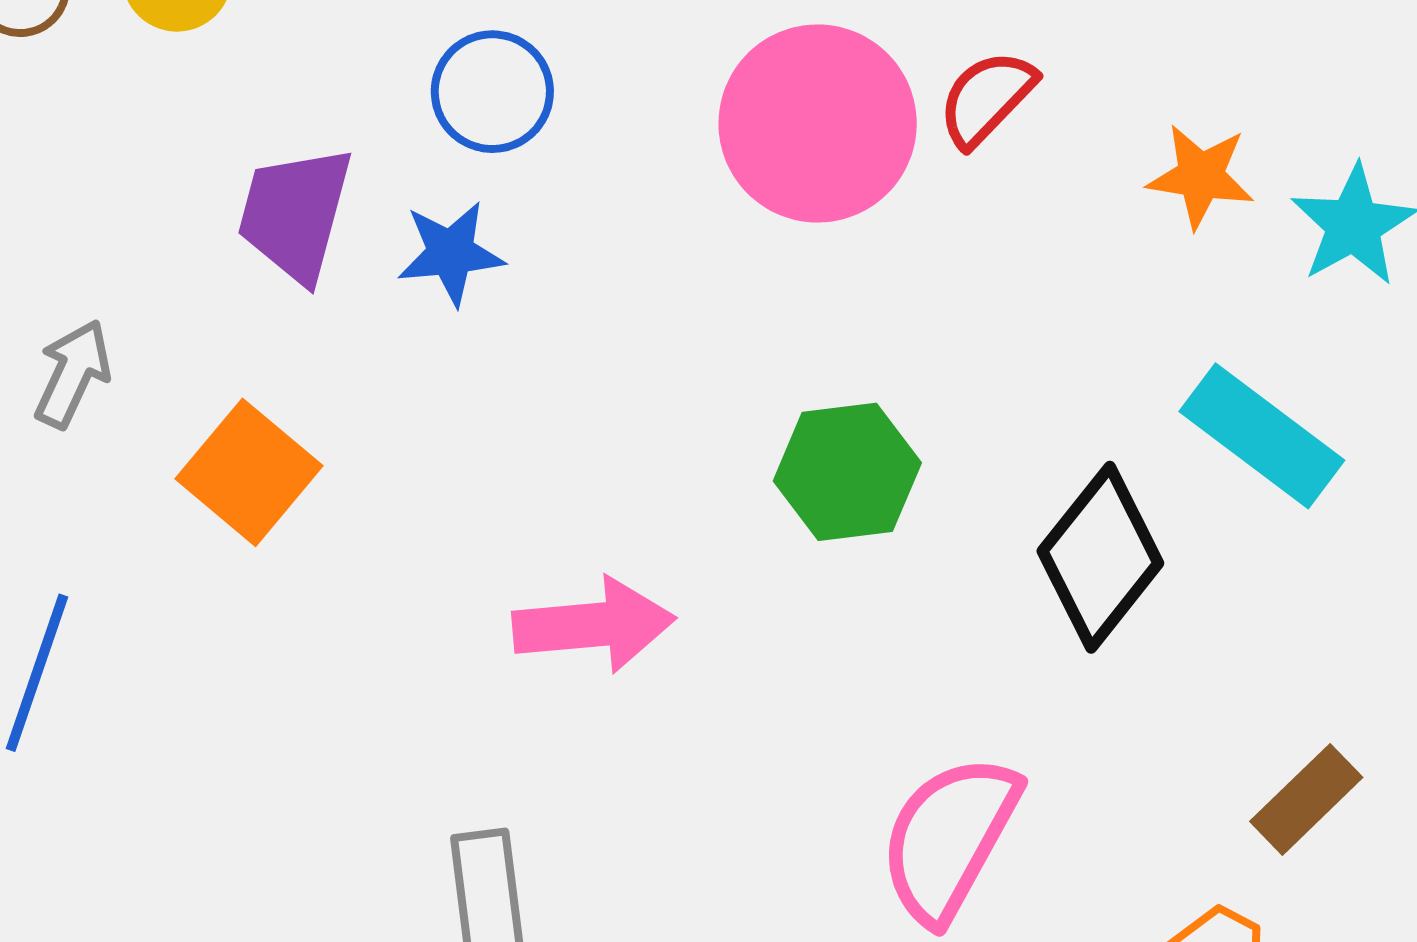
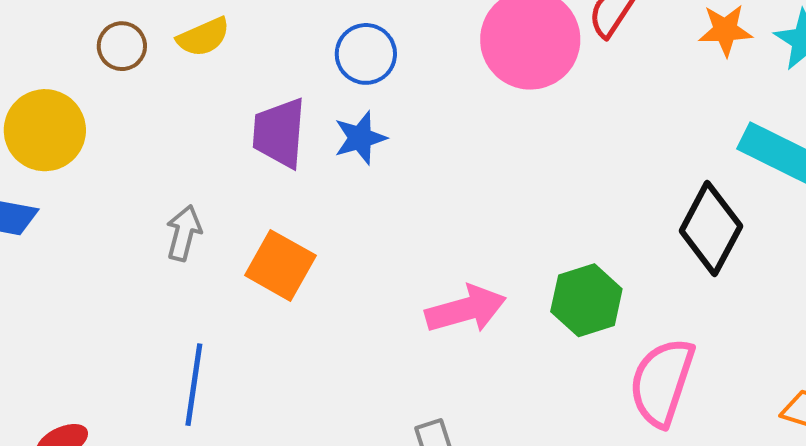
green hexagon: (847, 472) -> (586, 300), moved

